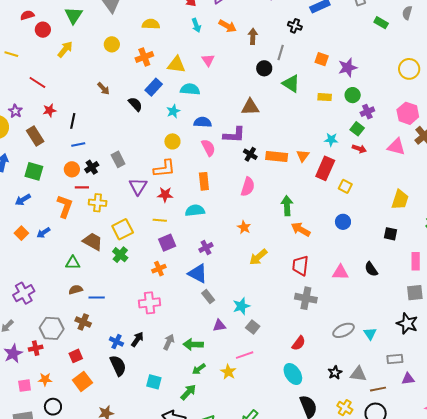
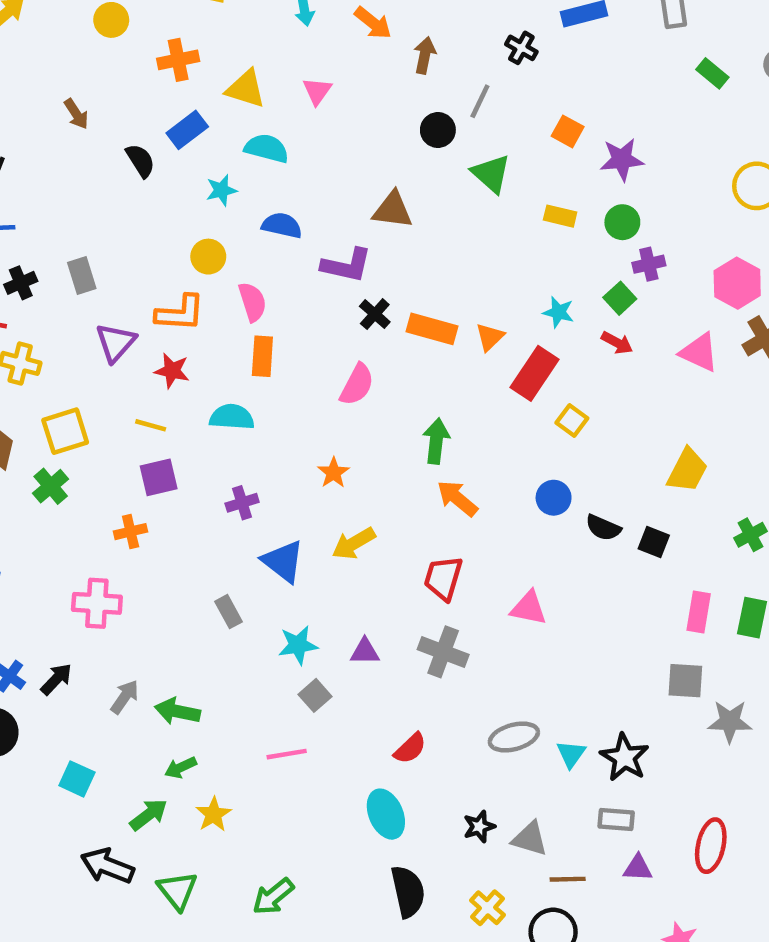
pink semicircle: (208, 148) -> (252, 302), moved
black semicircle: (371, 269) -> (603, 528), moved, turned -42
blue triangle: (198, 274) -> (283, 561), moved
black star: (407, 324) -> (625, 757), moved
purple triangle: (219, 326) -> (365, 651), moved
yellow star: (228, 372) -> (213, 814), moved

